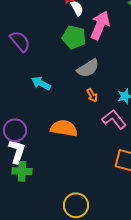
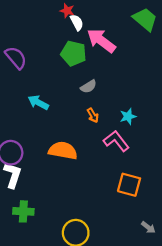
pink arrow: (100, 25) -> (101, 41), turned -76
gray semicircle: (88, 68) -> (88, 86), size x0.7
green cross: (22, 171) -> (23, 211), moved

